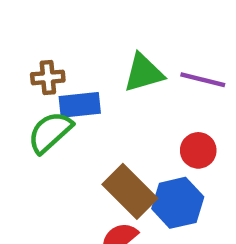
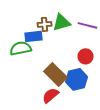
brown cross: (48, 77) -> (45, 24), moved
green semicircle: (50, 132) -> (21, 48), turned 30

